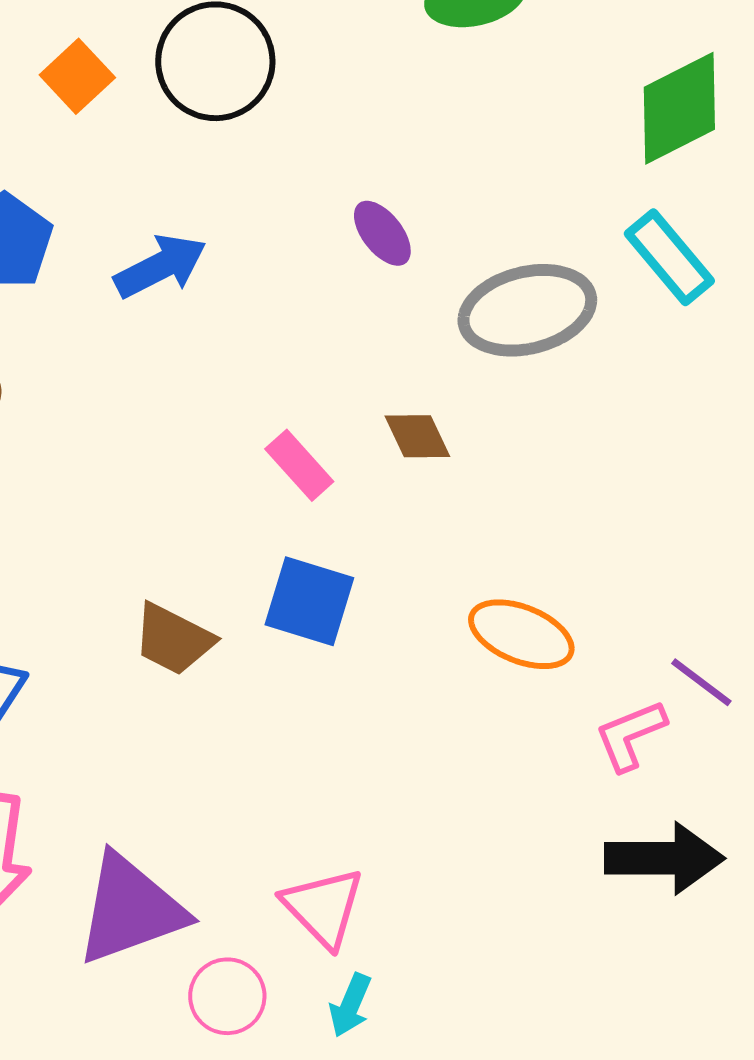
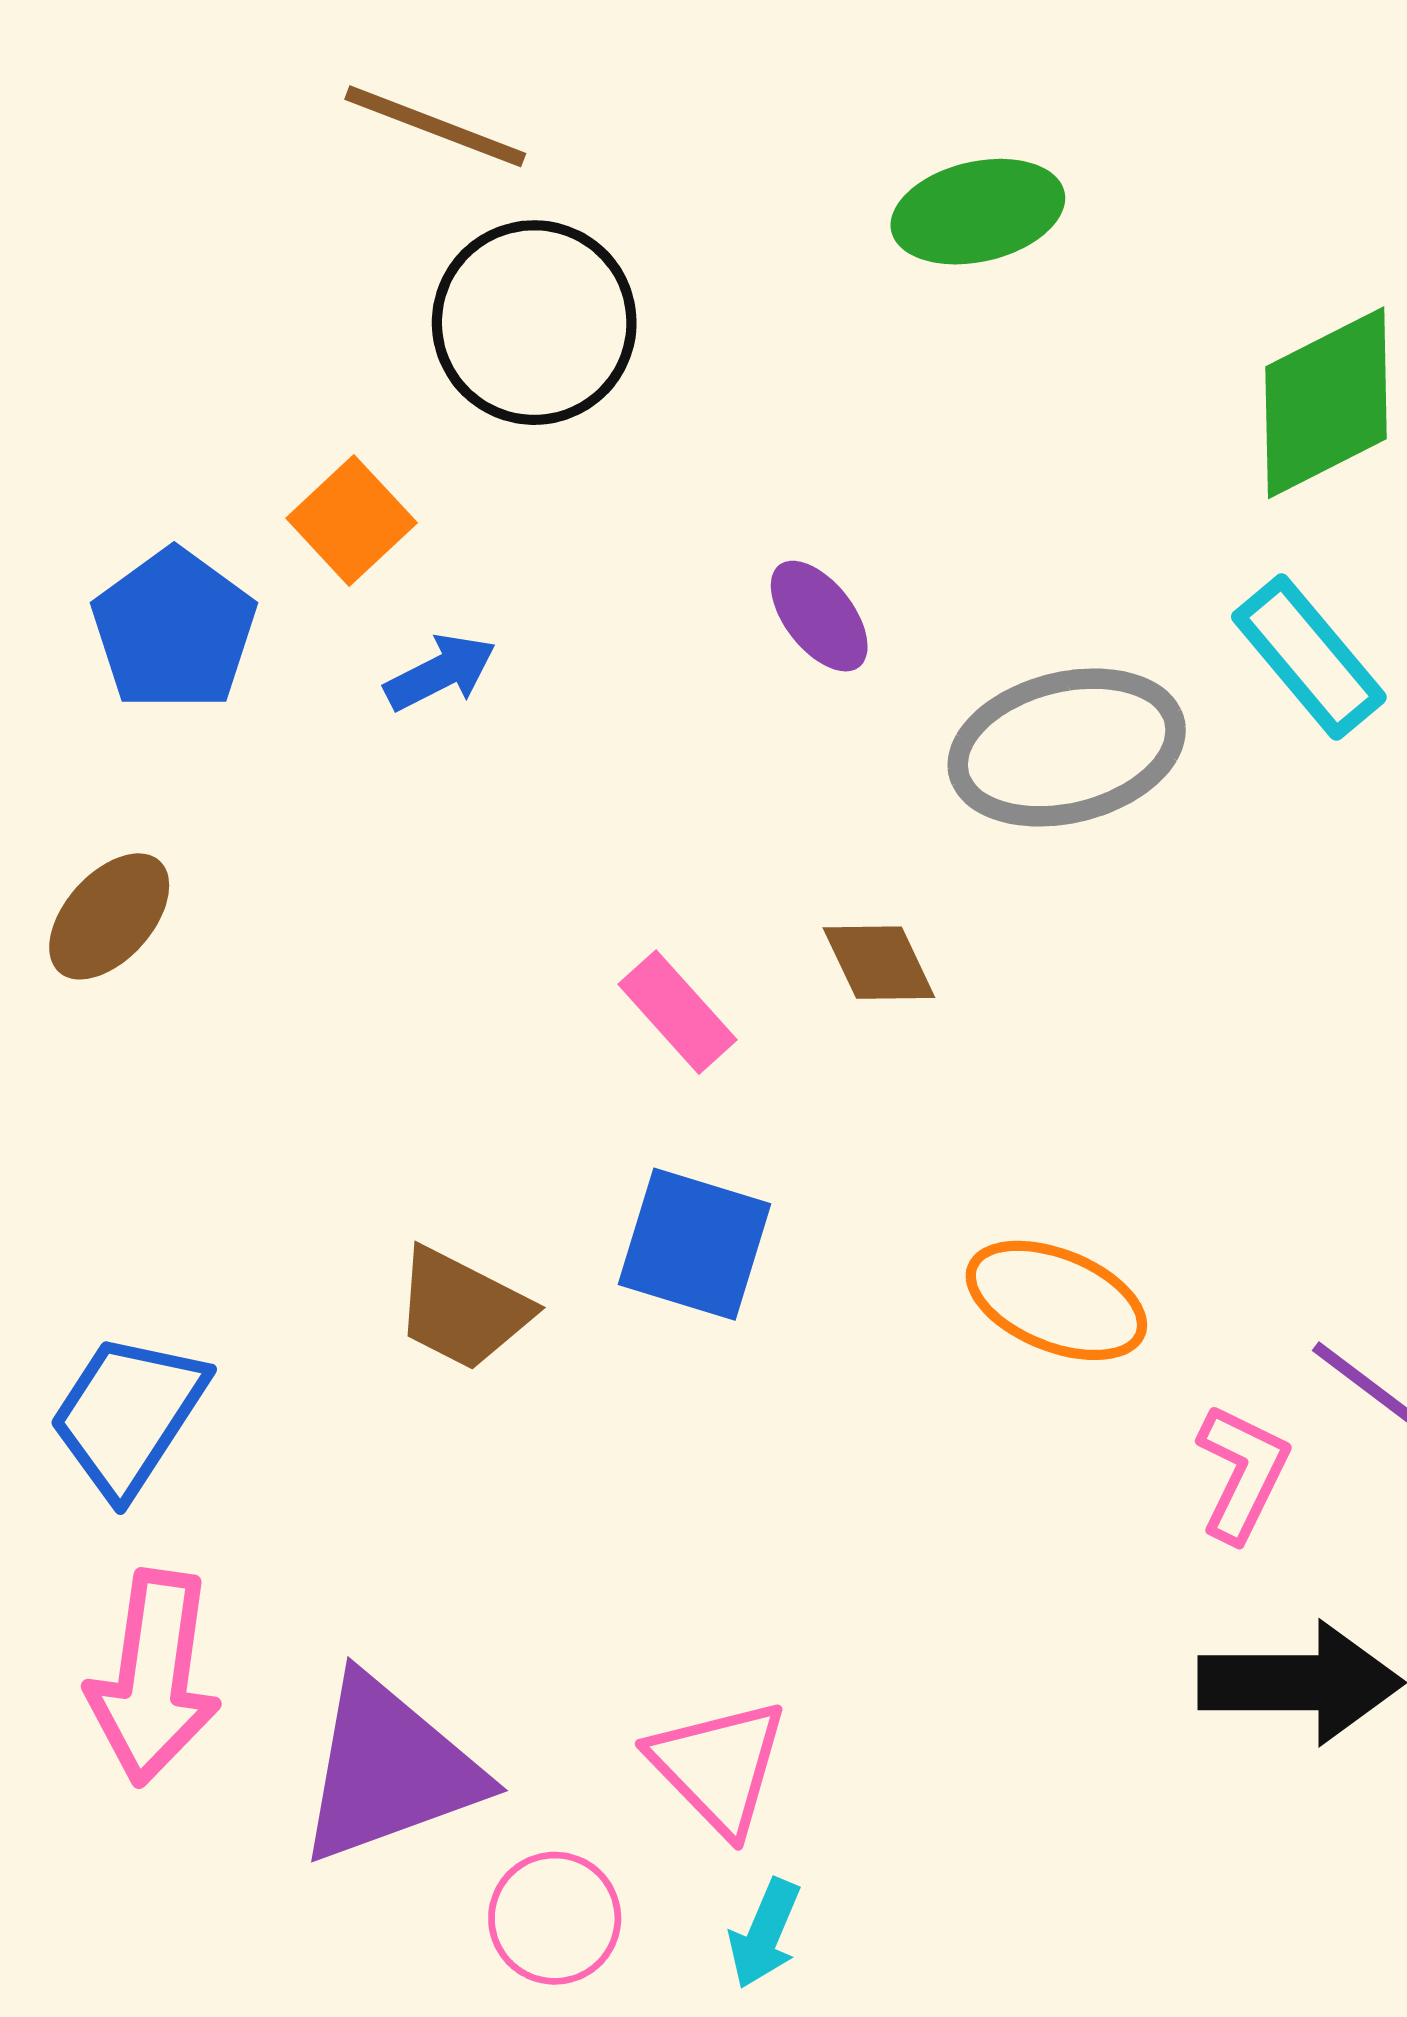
orange square: (77, 76) -> (352, 521), moved
blue arrow: (160, 266) -> (440, 672), size x0.7
pink L-shape: (630, 735) -> (1242, 1473), turned 138

